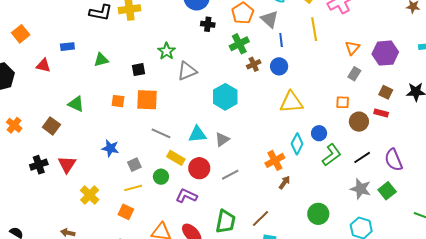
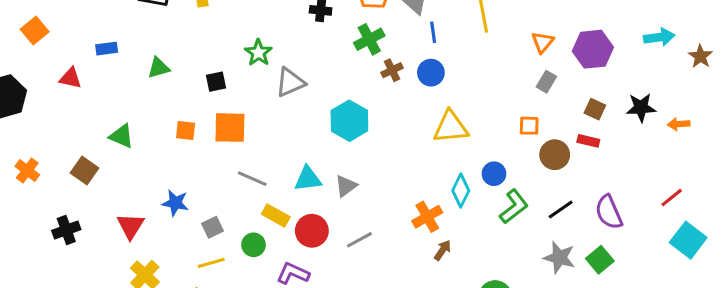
red triangle: (67, 164) -> (131, 226), moved

